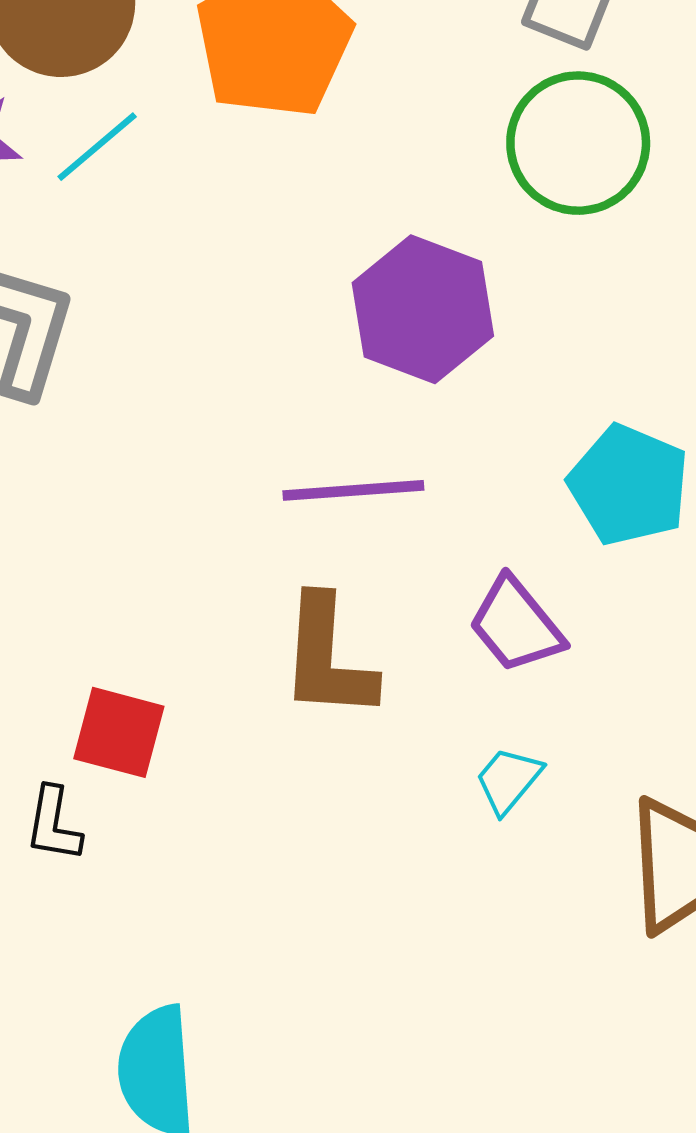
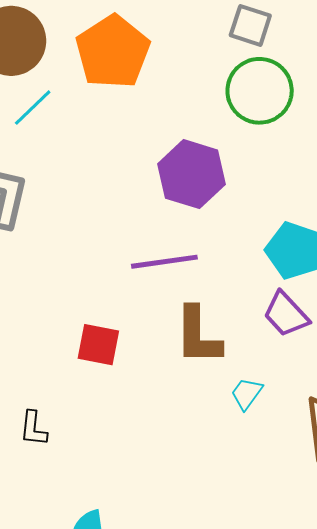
purple trapezoid: (516, 625) -> (286, 314), moved
brown L-shape: (328, 658) -> (198, 336), moved
red square: (119, 732) -> (98, 345), moved

